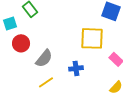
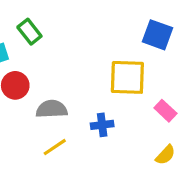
gray semicircle: (44, 58) -> (52, 109), turned -132

